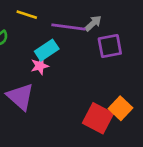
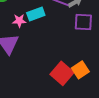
pink star: (40, 66) -> (19, 21), moved

